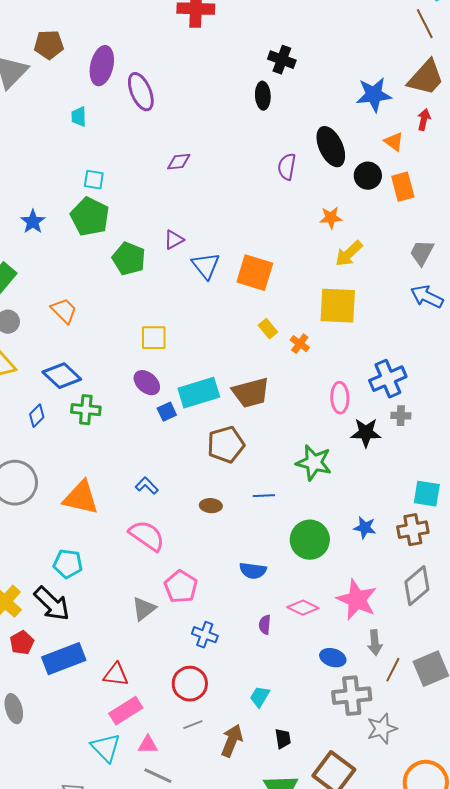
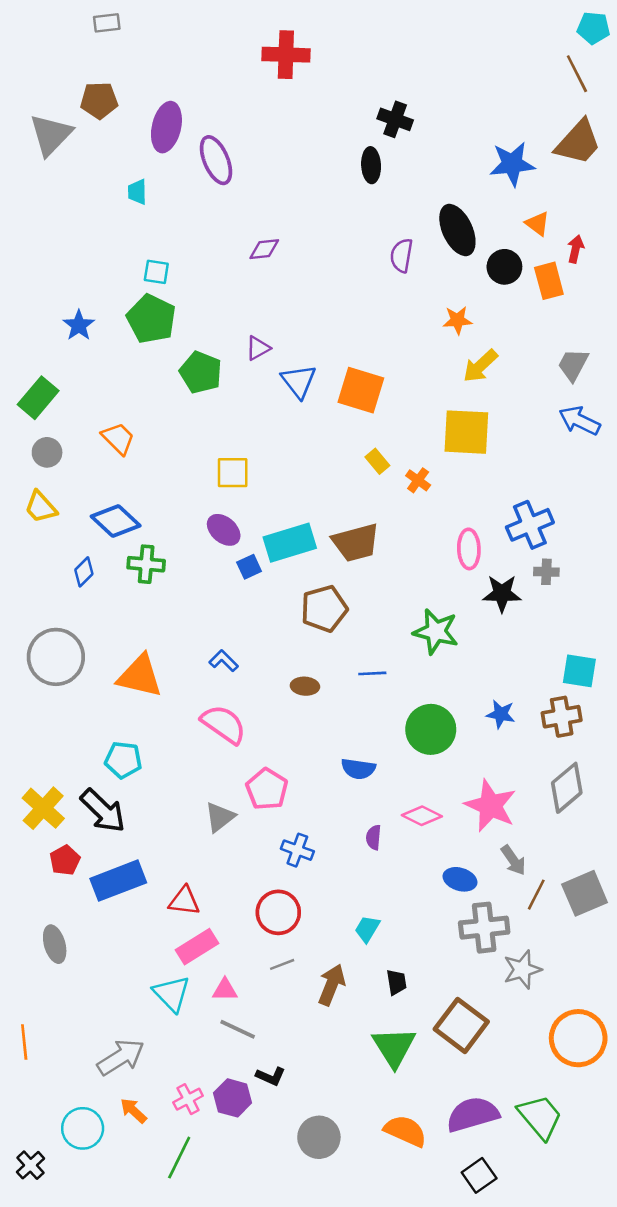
red arrow: (424, 120) -> (576, 249), moved
gray arrow: (375, 643) -> (513, 860), turned -30

